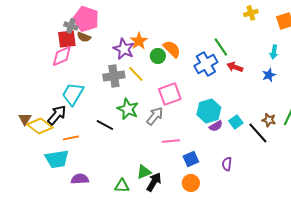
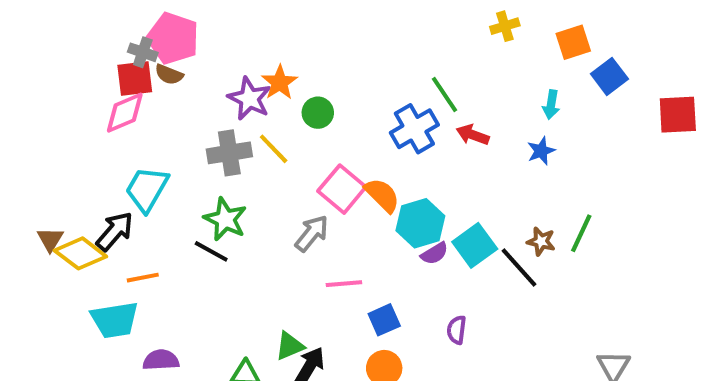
orange semicircle: (172, 49) -> (382, 195), moved
pink square: (170, 94) -> (342, 189), turned -30
green star: (128, 109) -> (225, 219), moved
cyan square: (236, 122) -> (475, 245), size x1.5

